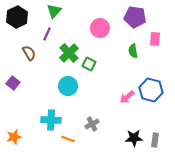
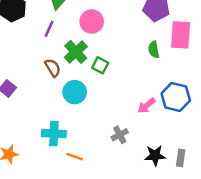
pink circle: (100, 28) -> (92, 21), moved
pink rectangle: (155, 39) -> (181, 35), size x1.6
brown semicircle: (29, 53) -> (53, 68), moved
gray cross: (92, 124) -> (120, 135), moved

